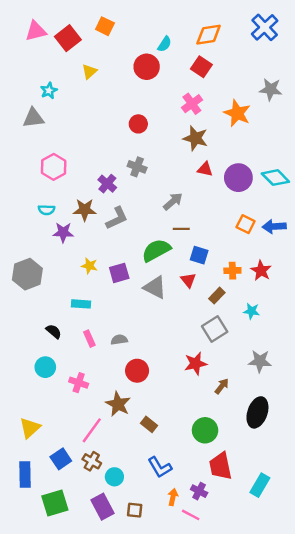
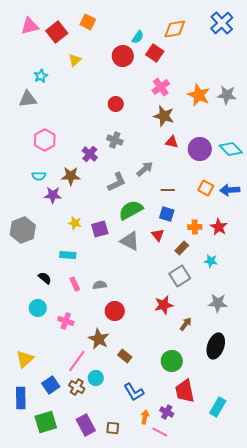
red square: (201, 67) -> (155, 53), moved
gray star: (271, 89) -> (227, 95), moved
gray L-shape: (117, 218) -> (117, 182), moved
brown line: (181, 229) -> (168, 190), moved
cyan circle: (114, 477) -> (96, 378), moved

